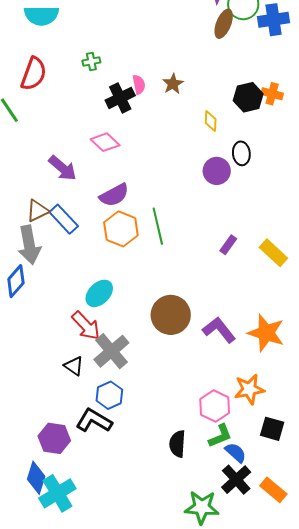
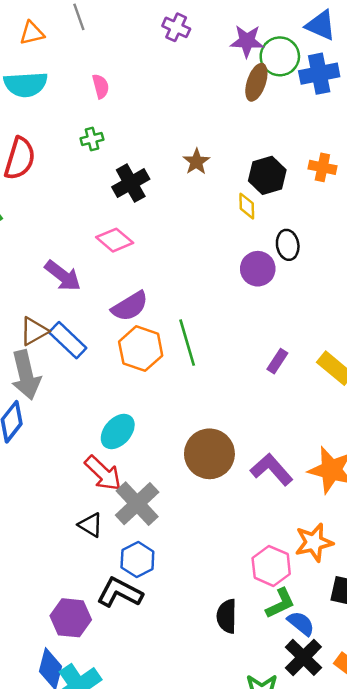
pink semicircle: (139, 85) -> (101, 86), moved
black hexagon: (248, 97) -> (267, 175), moved

